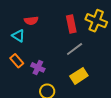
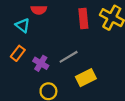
gray line: (75, 49) -> (69, 57), moved
orange rectangle: (17, 61) -> (18, 53), turned 72

